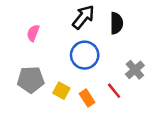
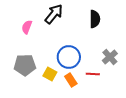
black arrow: (83, 17) -> (54, 14), moved
blue circle: (85, 55) -> (69, 57), moved
red line: (114, 91) -> (93, 74), turned -48

